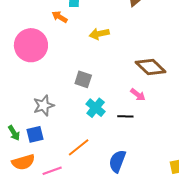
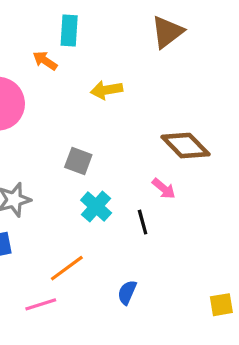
black line: (125, 116) -> (143, 222), turned 70
blue semicircle: (117, 161) -> (127, 292), size x0.7
pink line: (52, 171) -> (41, 304), moved

